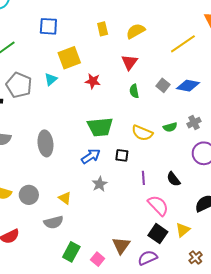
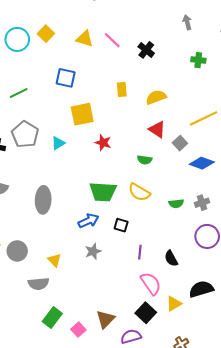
red triangle: (129, 62) -> (157, 129), moved, turned -42
cyan triangle: (51, 79) -> (58, 143), moved
gray square: (163, 85) -> (180, 143), moved
green semicircle: (134, 91) -> (145, 160), turned -80
yellow semicircle: (142, 133) -> (139, 192), moved
yellow triangle: (183, 230) -> (174, 304), moved

